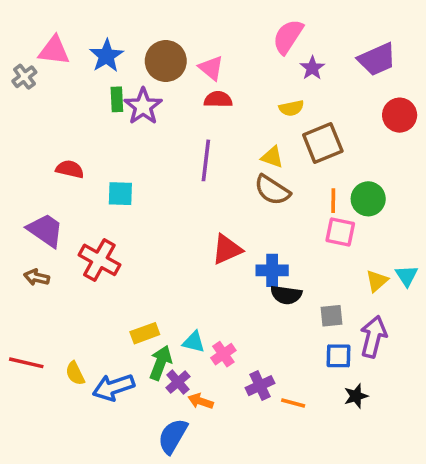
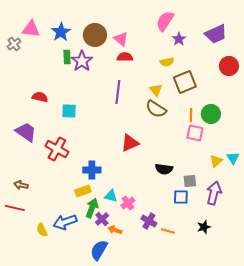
yellow triangle: (272, 157) -> (156, 90), turned 32
blue cross: (272, 270) -> (92, 170), moved
brown arrow: (37, 277) -> (21, 185), moved
blue square: (339, 356) -> (181, 197), moved
yellow semicircle: (75, 373) -> (42, 230), moved
purple cross: (260, 386) -> (149, 221), turned -35

